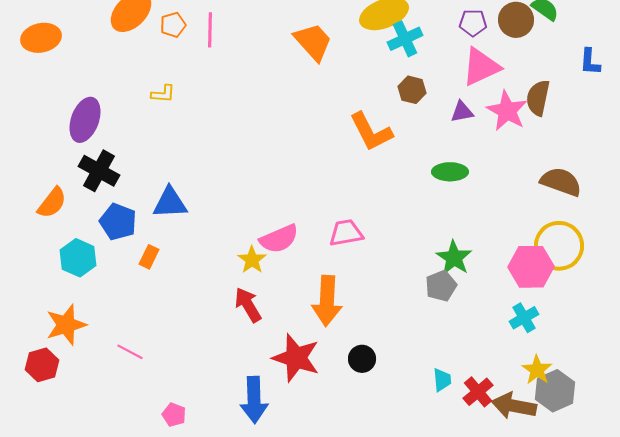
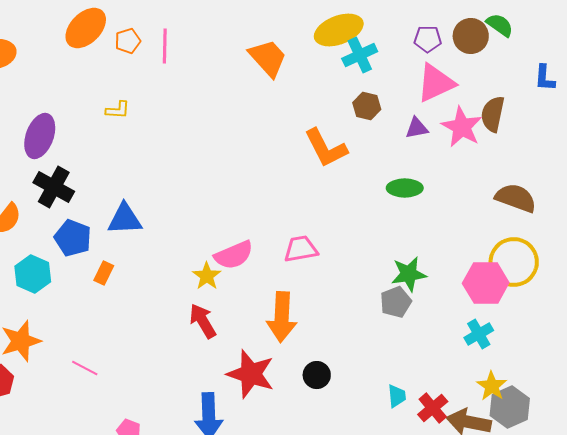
green star: (454, 258) -> (409, 274), turned 30

